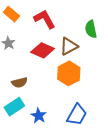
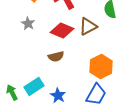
orange hexagon: (69, 73) -> (101, 66), moved
brown semicircle: (19, 82) -> (56, 56), moved

